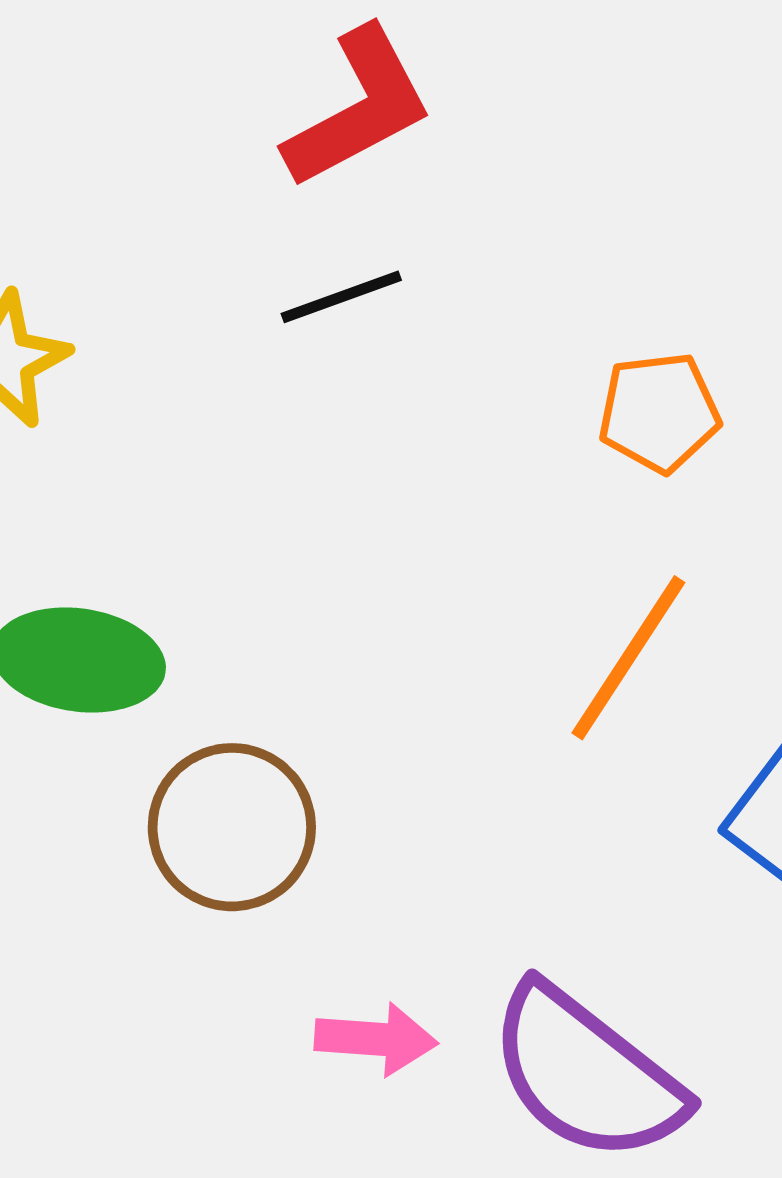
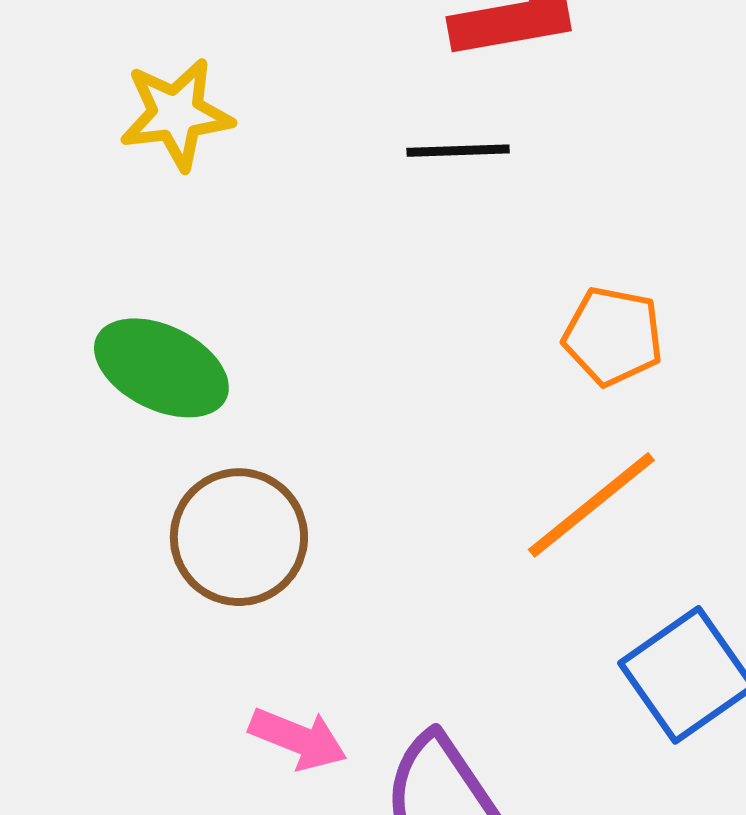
orange pentagon: (659, 412) -> (613, 336), moved

